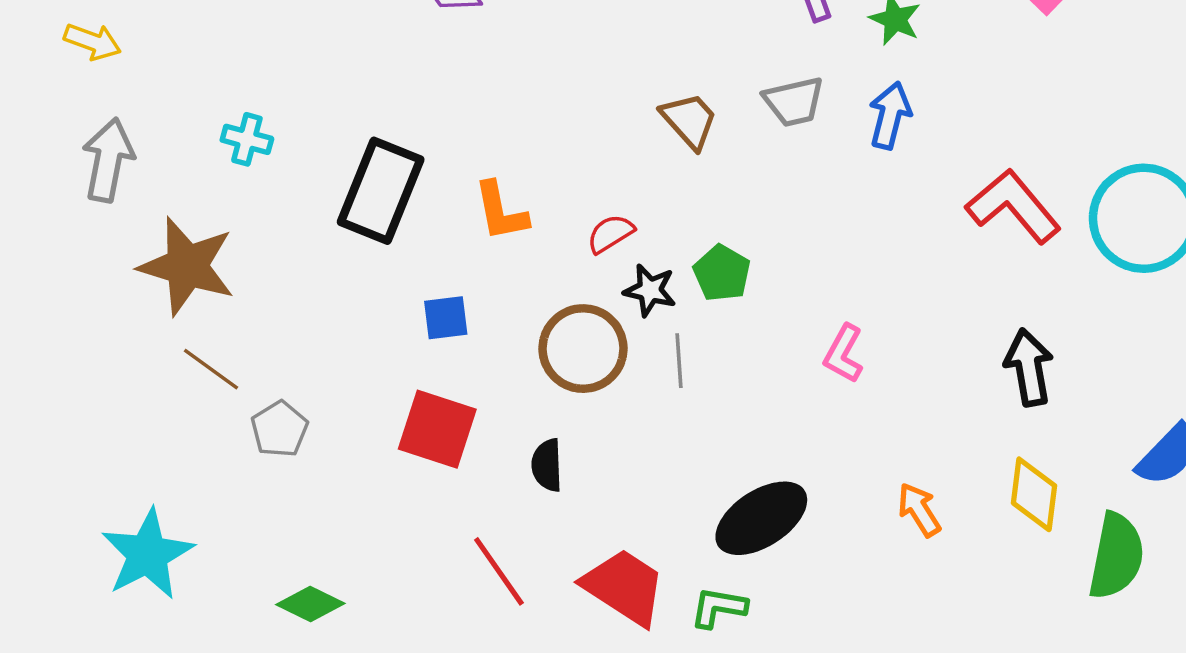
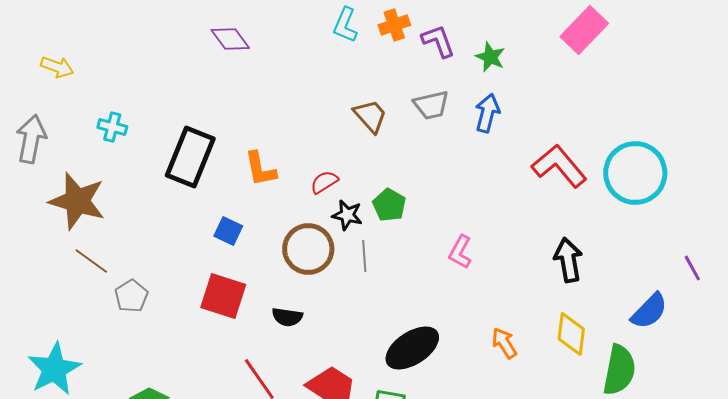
yellow arrow: (93, 42) -> (57, 67), moved
blue square: (446, 318) -> (228, 231), turned 32
black semicircle: (547, 465) -> (287, 317), turned -80

